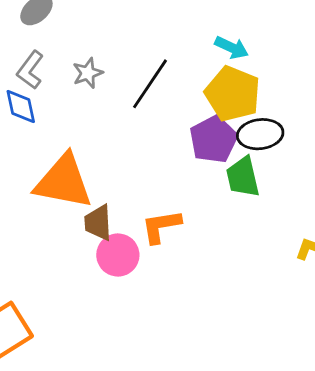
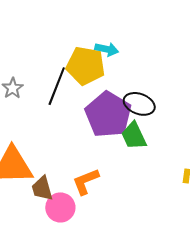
yellow pentagon: (233, 94) -> (86, 66), moved
black ellipse: (260, 134) -> (139, 104), turned 40
purple pentagon: (213, 139) -> (108, 114), size x1.4

